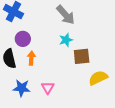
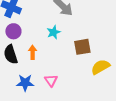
purple circle: (23, 39) -> (13, 31), moved
cyan star: (66, 40) -> (54, 32), moved

